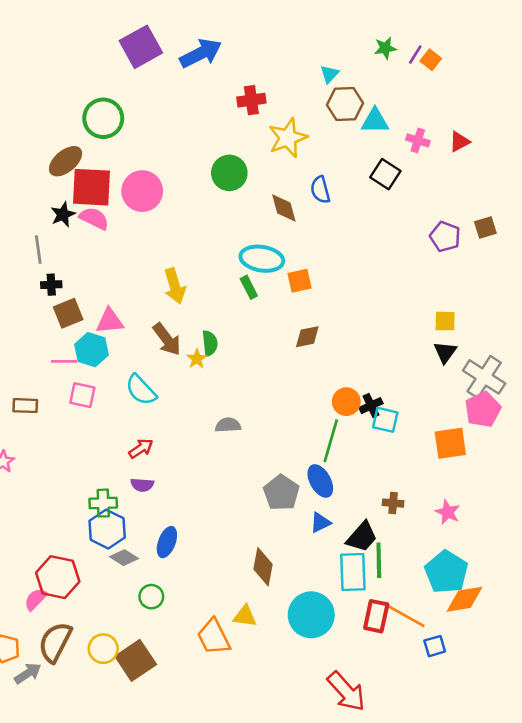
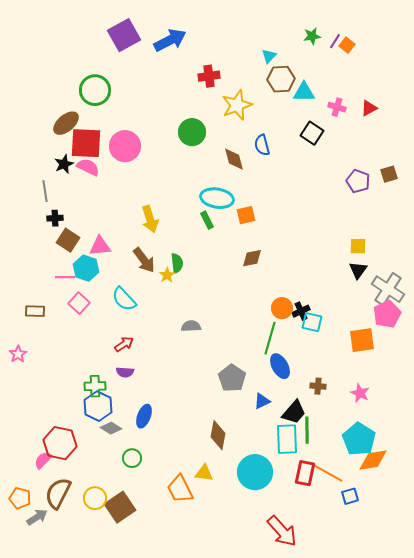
brown square: (68, 313) -> (68, 240), turned -35
pink square: (82, 395) -> (79, 303), turned 30
blue ellipse: (320, 481) -> (280, 366), moved

